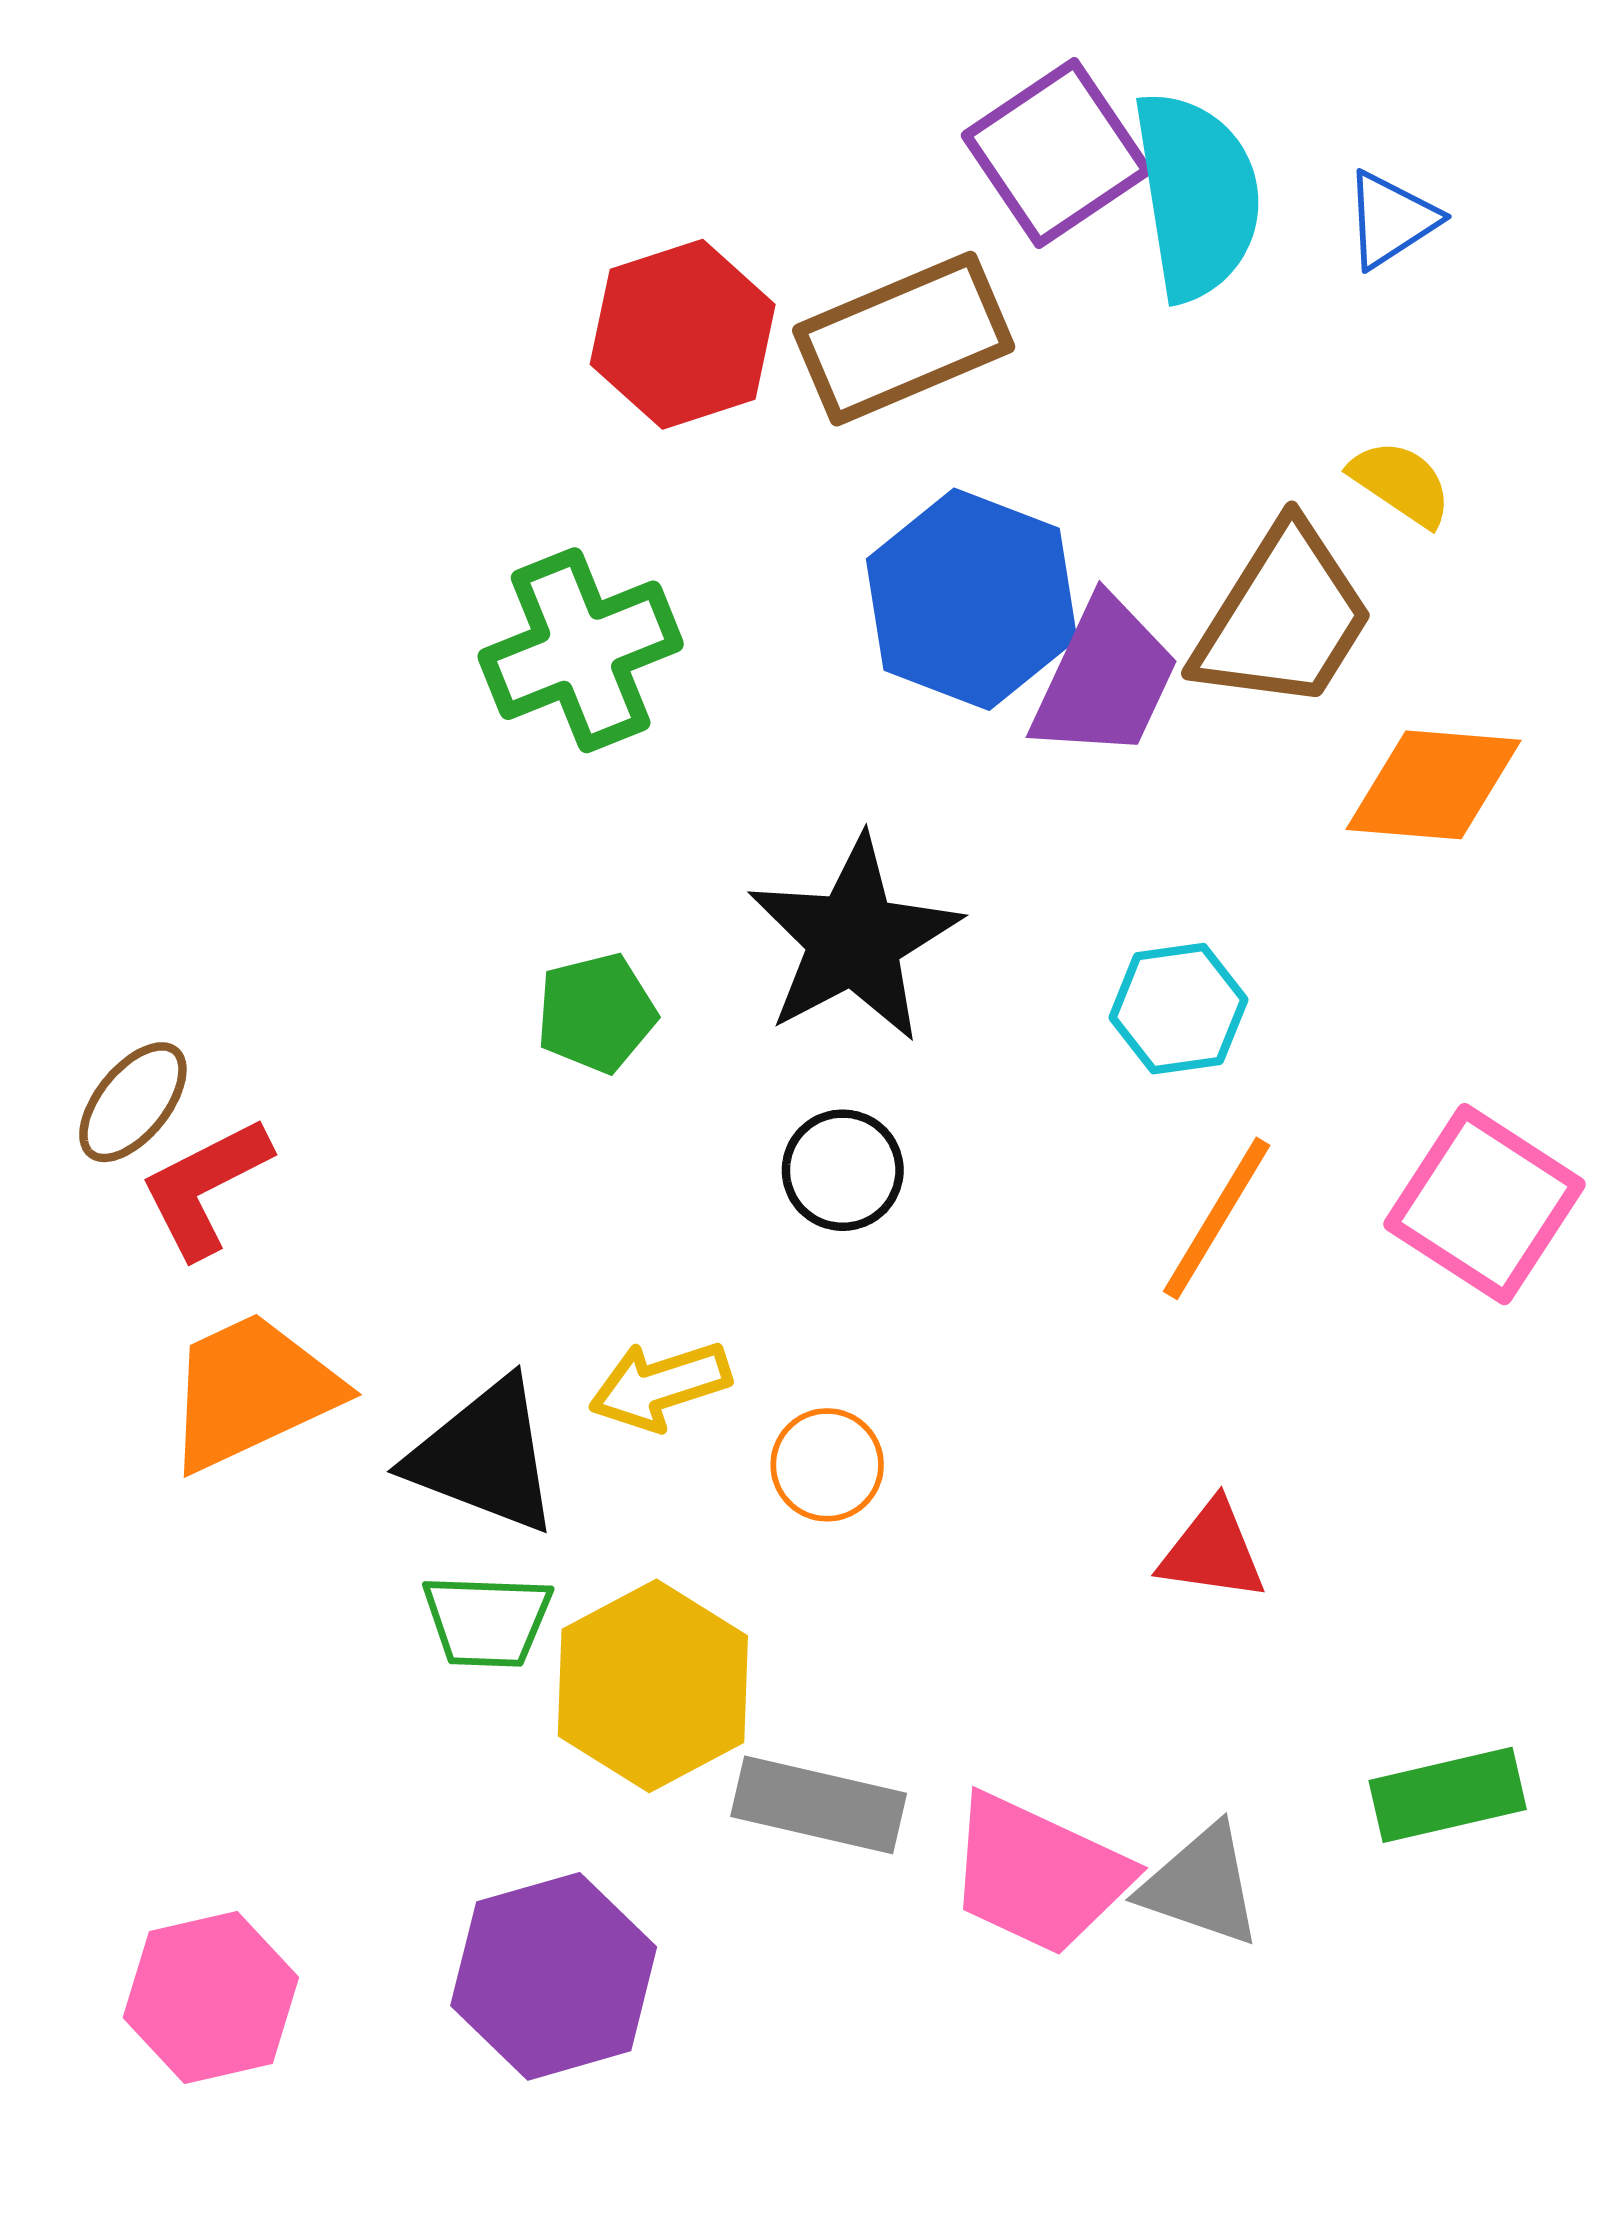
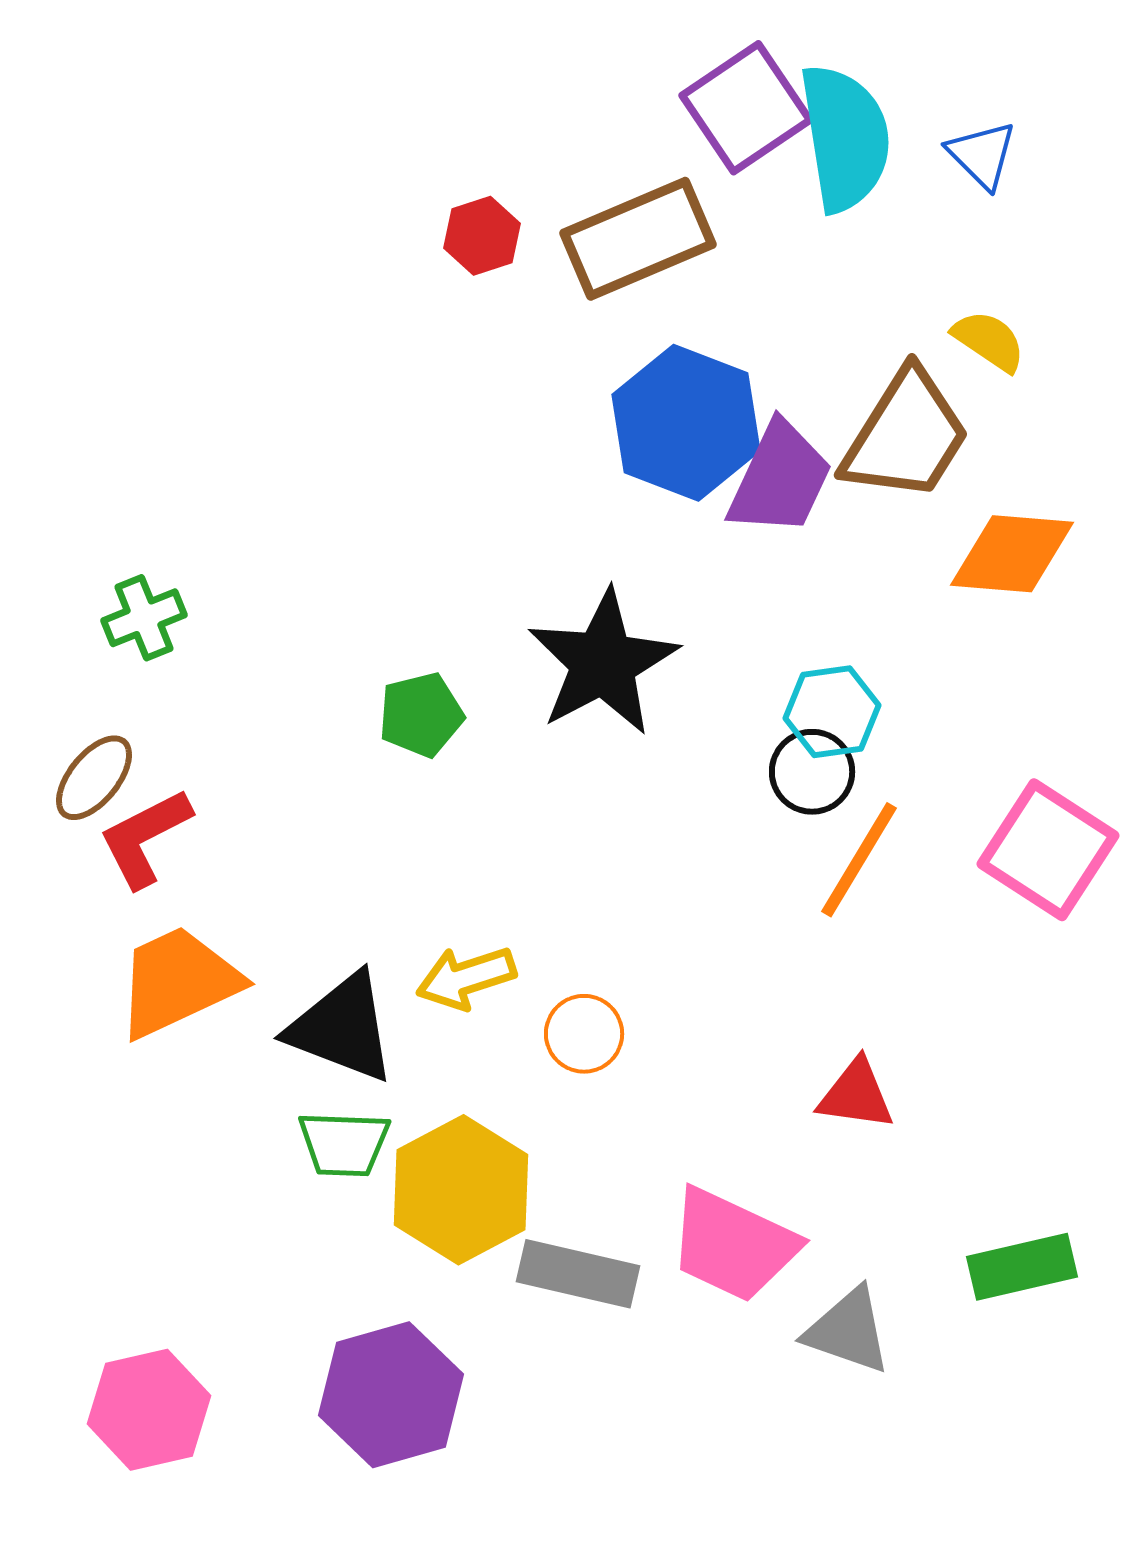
blue triangle: (1391, 220) -> (982, 155), turned -42
red hexagon: (683, 334) -> (482, 236), size x0.6
green cross: (581, 650) -> (144, 618), moved, size x0.6
black circle: (843, 1170) -> (812, 772), moved
pink trapezoid: (1038, 1874) -> (733, 1245), moved

